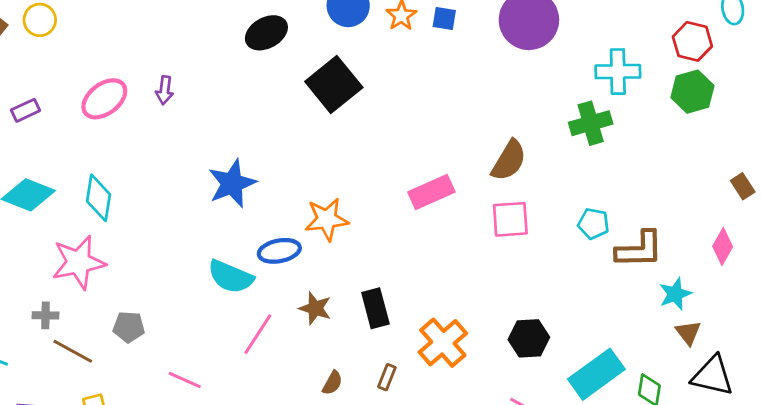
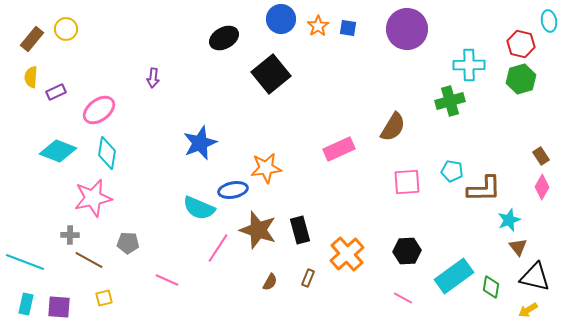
pink ellipse: (104, 99) -> (99, 110), moved
brown rectangle: (743, 186) -> (541, 156), moved
pink square: (510, 219) -> (407, 182), moved
brown star: (315, 308) -> (258, 230), size x1.6

